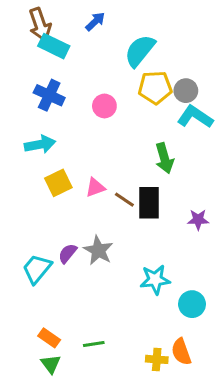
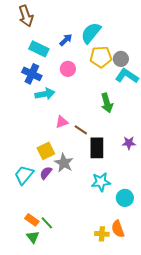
blue arrow: (95, 22) -> (66, 40), moved
cyan rectangle: (54, 46) -> (39, 49), moved
blue cross: (49, 95) -> (32, 74), moved
cyan arrow: (40, 144) -> (45, 94), moved
yellow square: (58, 183) -> (46, 151), moved
black rectangle: (149, 203) -> (97, 148), moved
purple semicircle: (68, 253) -> (46, 173), moved
green line: (94, 344) -> (47, 223), moved, turned 56

